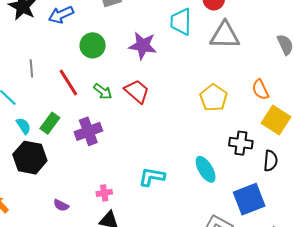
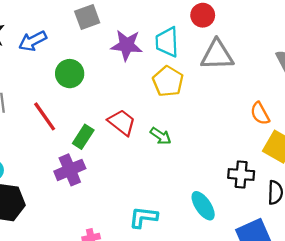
purple star: (143, 46) -> (127, 45), moved
green arrow: (103, 91) -> (161, 136), moved
yellow pentagon: (214, 98) -> (168, 81), moved
green rectangle: (50, 123) -> (83, 137), moved

